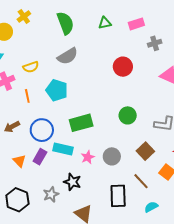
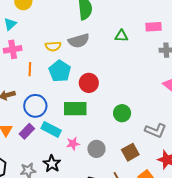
green triangle: (105, 23) -> (121, 36), moved
yellow semicircle: (31, 67) -> (53, 46), moved
red circle: (123, 67) -> (89, 83), moved

